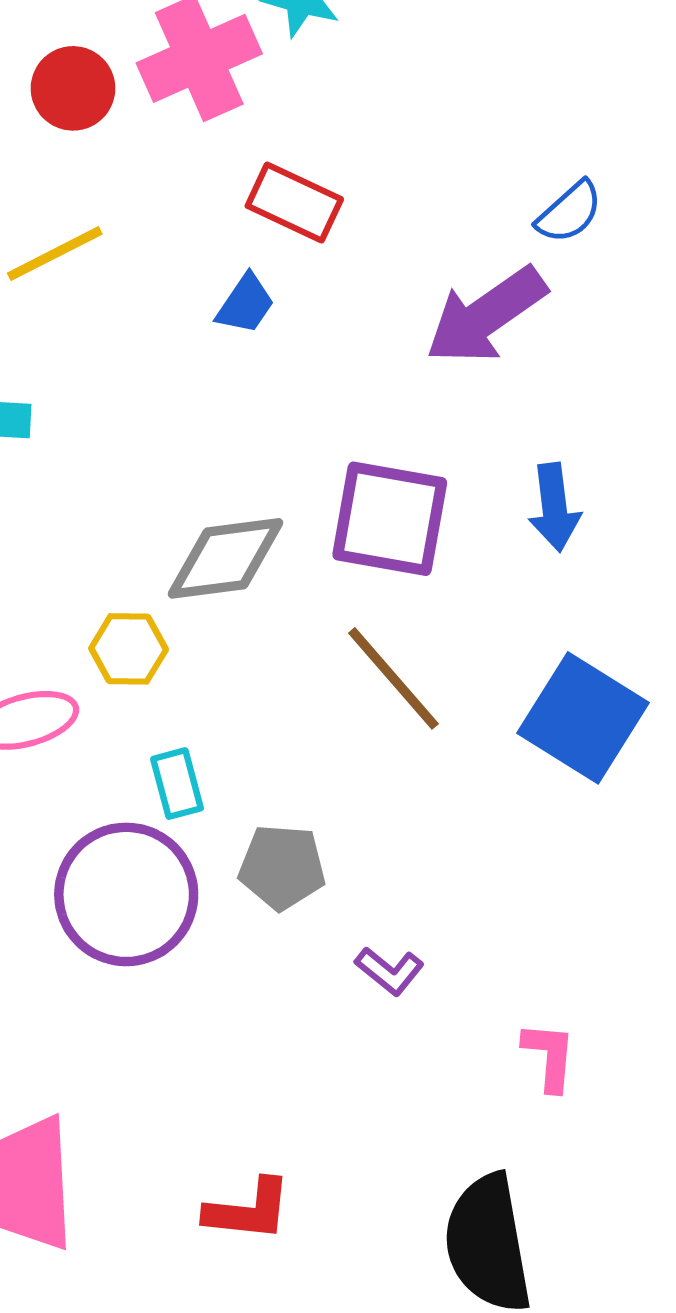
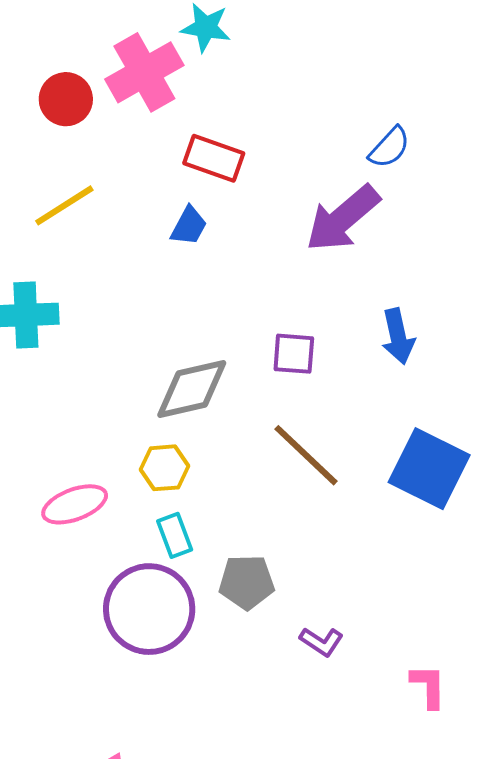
purple square: (390, 519) -> (294, 354), size x0.6
yellow hexagon: (129, 649) -> (165, 468), moved

